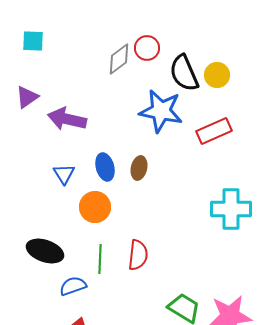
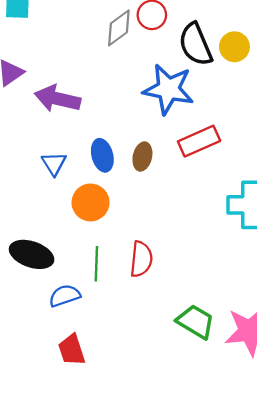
red rectangle: (214, 131) -> (199, 141), moved

